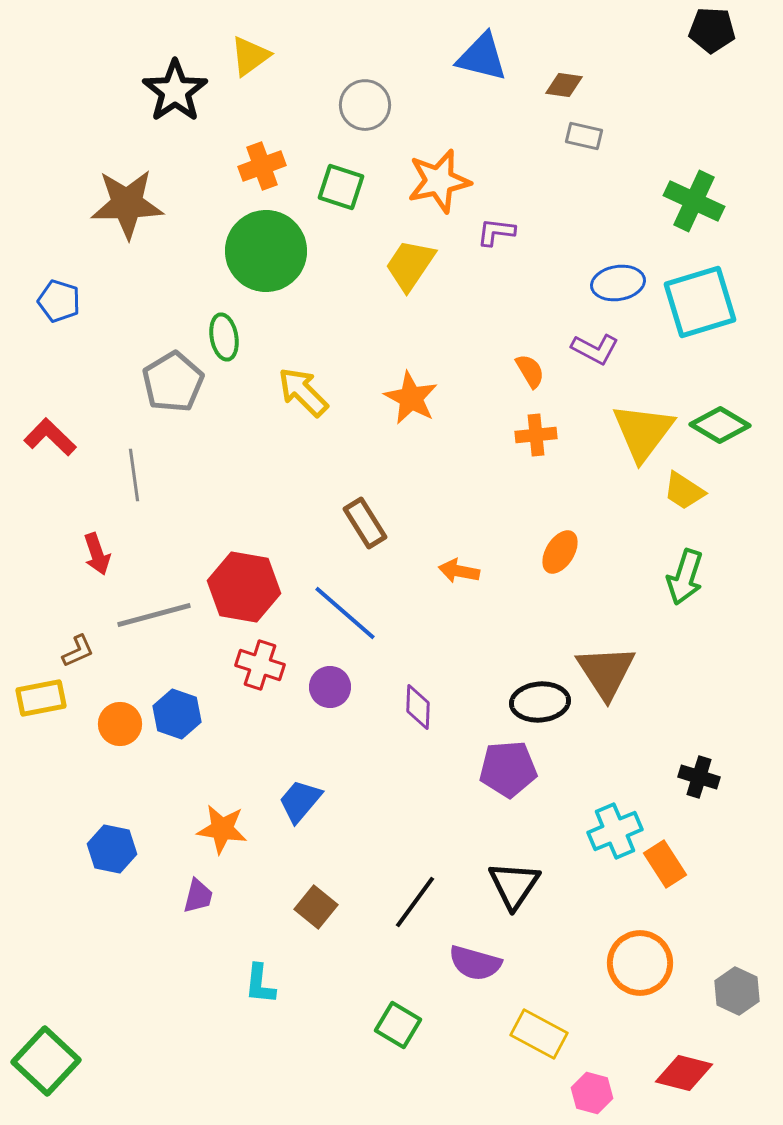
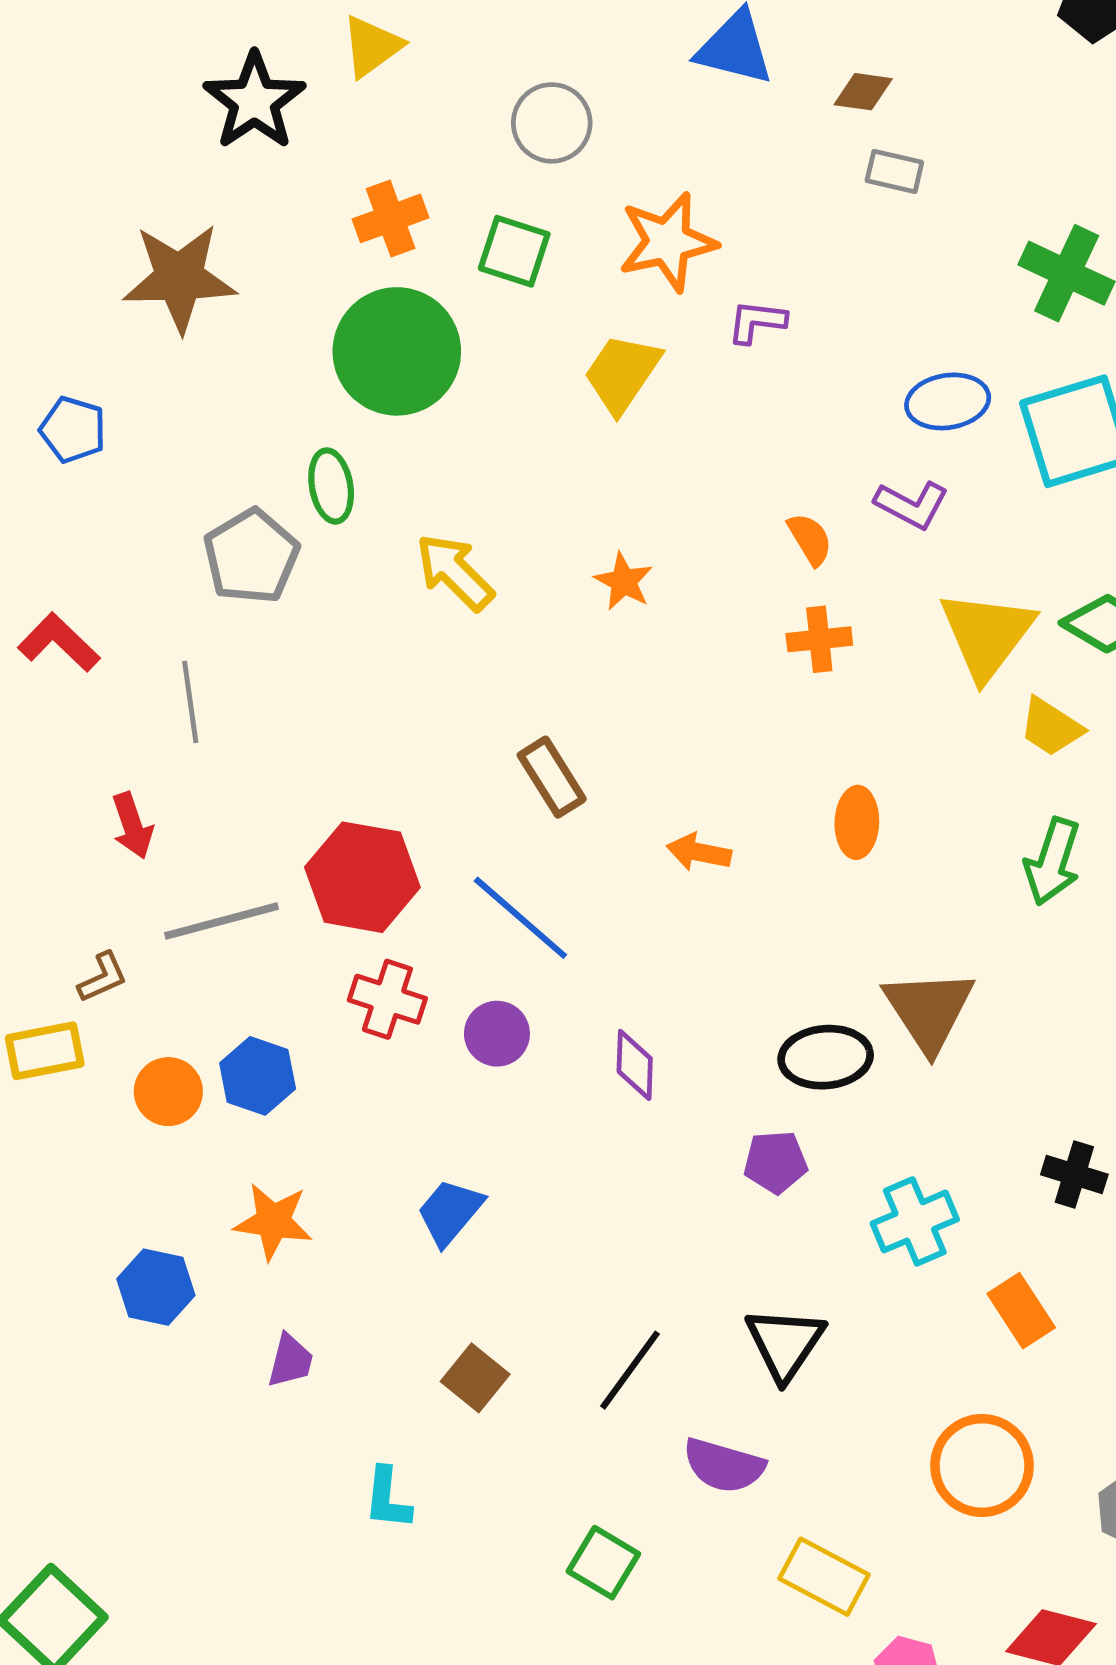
orange star: (411, 398) -> (624, 581), size x0.7
orange ellipse: (560, 552) -> (857, 822), turned -30
purple pentagon: (508, 769) -> (775, 1162), size x0.7
orange star: (222, 829) -> (273, 1221), moved
cyan cross: (615, 831) -> (915, 1221), moved

